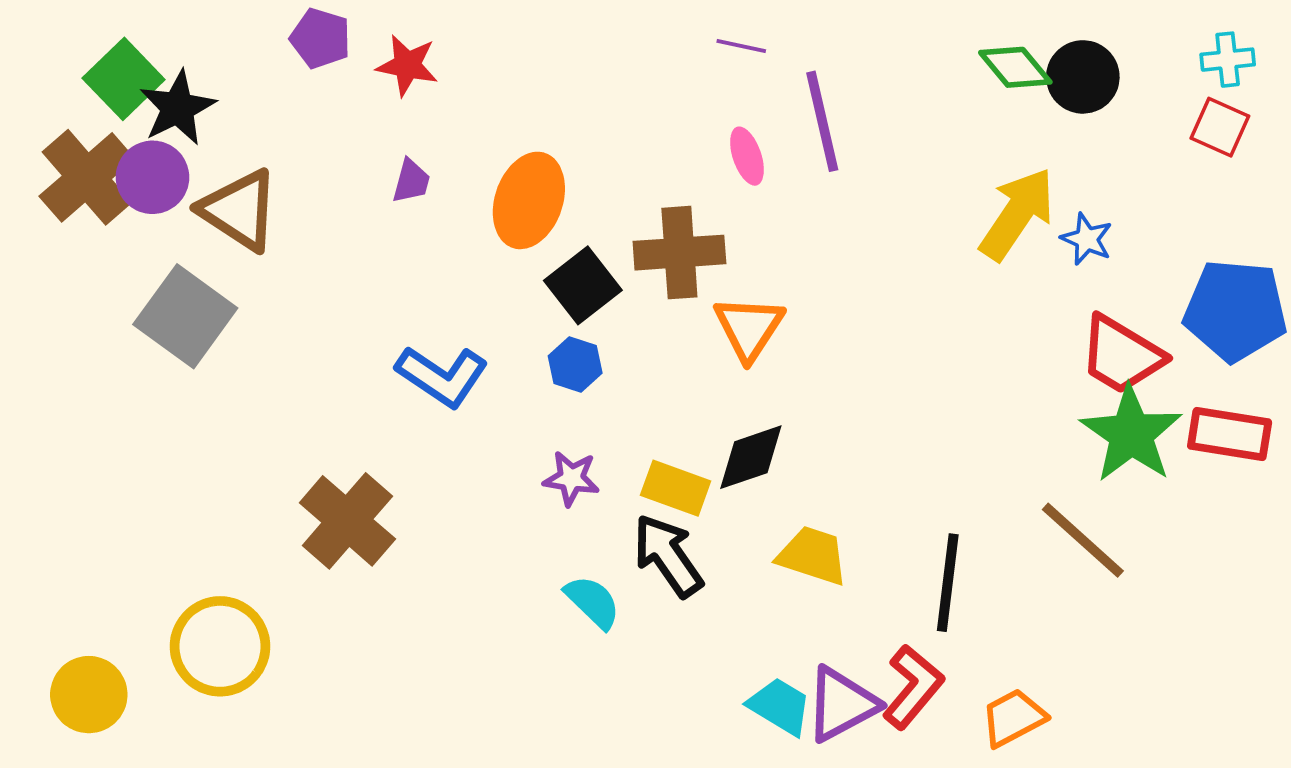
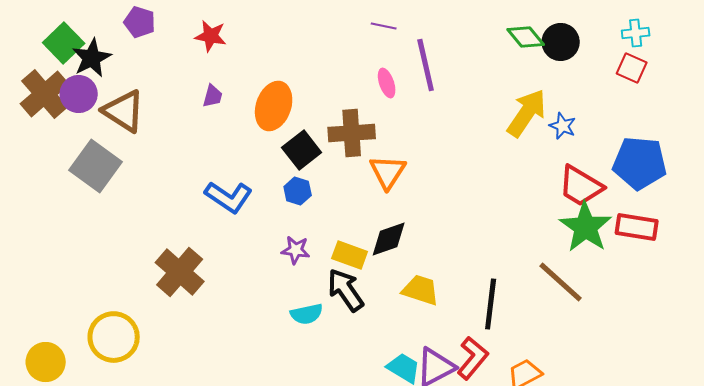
purple pentagon: (320, 38) -> (140, 22), moved
cyan semicircle: (593, 602) -> (307, 314), turned 124

